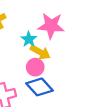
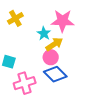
yellow arrow: (40, 52) -> (54, 44), turned -60

